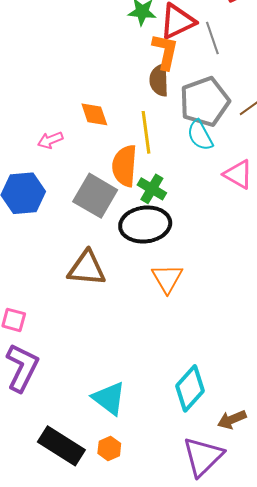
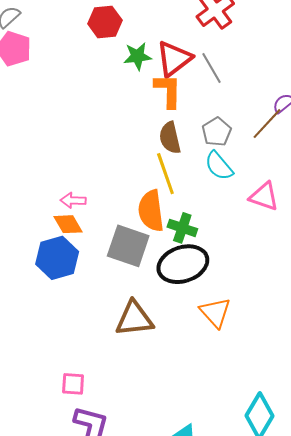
brown semicircle: (159, 80) -> (170, 138), moved
gray pentagon: (205, 102) -> (217, 132), size x0.6
orange diamond: (94, 114) -> (68, 224), moved
pink arrow: (50, 140) -> (73, 200), turned 35

